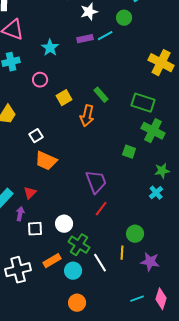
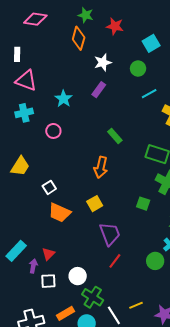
cyan line: (105, 36) -> (149, 94), moved
purple rectangle: (85, 39) -> (99, 90), turned -42
green rectangle: (101, 95) -> (115, 136), moved
yellow square: (64, 98) -> (95, 204), moved
red triangle: (30, 193) -> (48, 254), moved
green circle: (135, 234) -> (155, 261), moved
yellow line: (122, 253) -> (136, 305), turned 64

